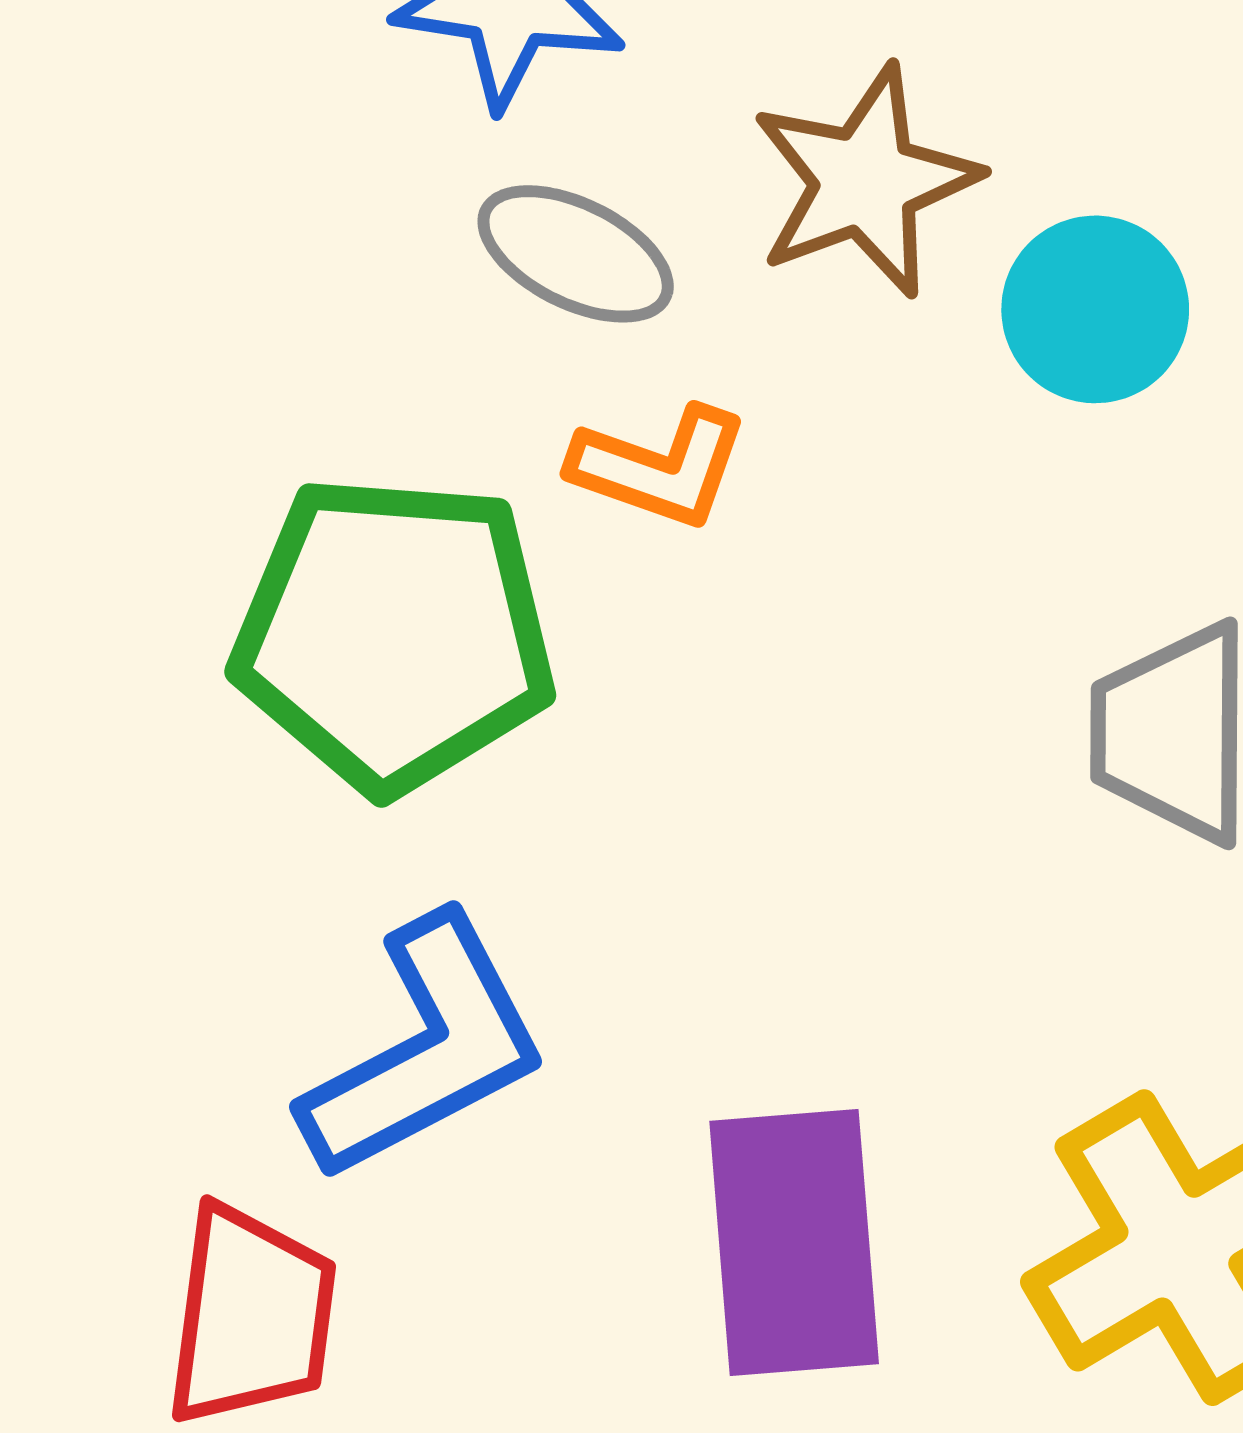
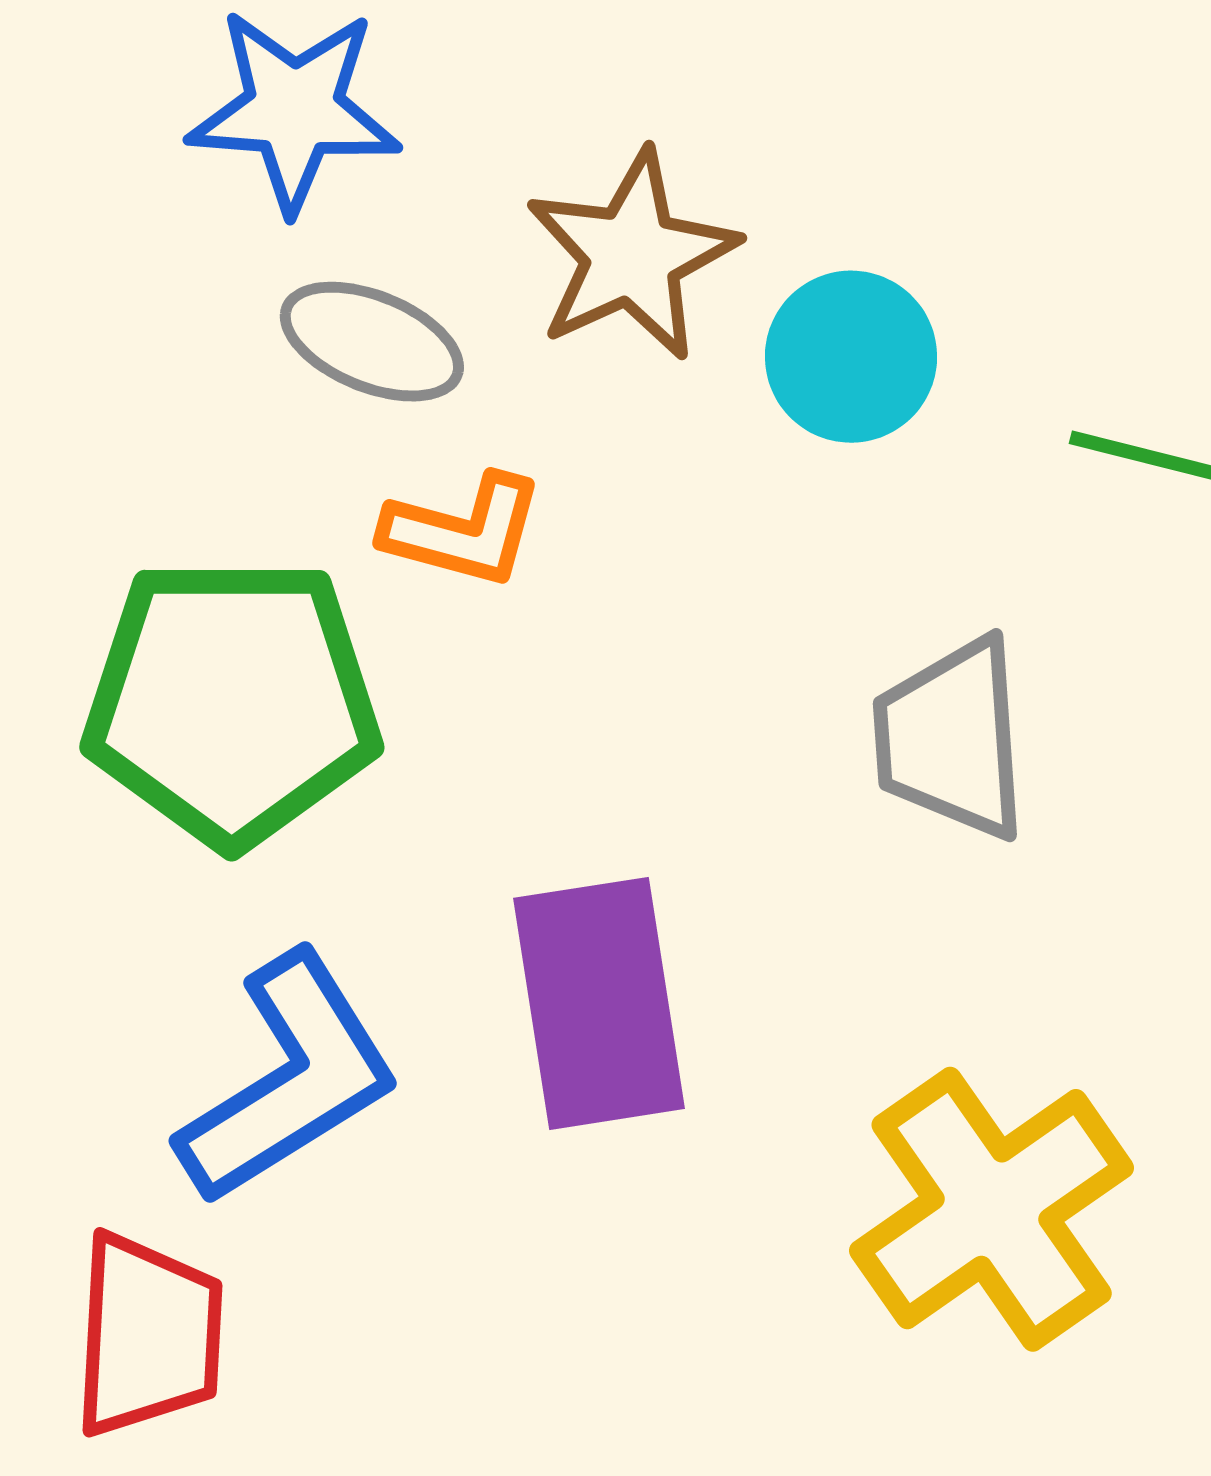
purple rectangle: (794, 1243) -> (599, 1003), moved

